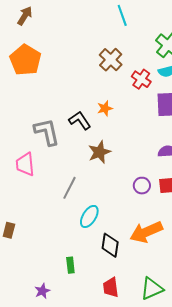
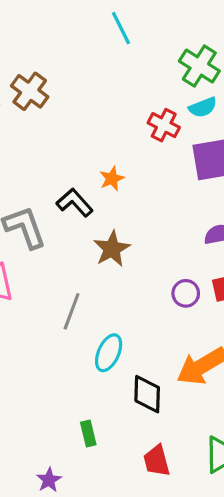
brown cross: (111, 60) -> (30, 91), moved

